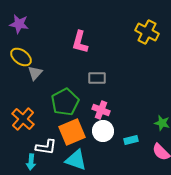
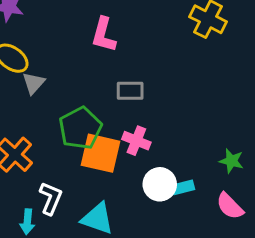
white circle: (103, 131) -> (160, 184), moved
orange square: (72, 132) -> (101, 153), moved, turned 36
white L-shape: (46, 147) -> (51, 198), turned -75

